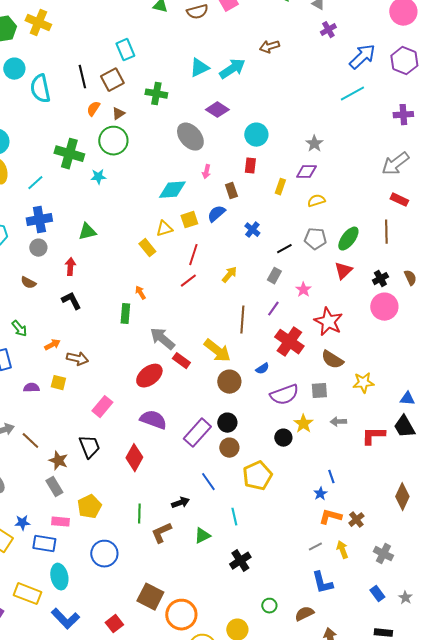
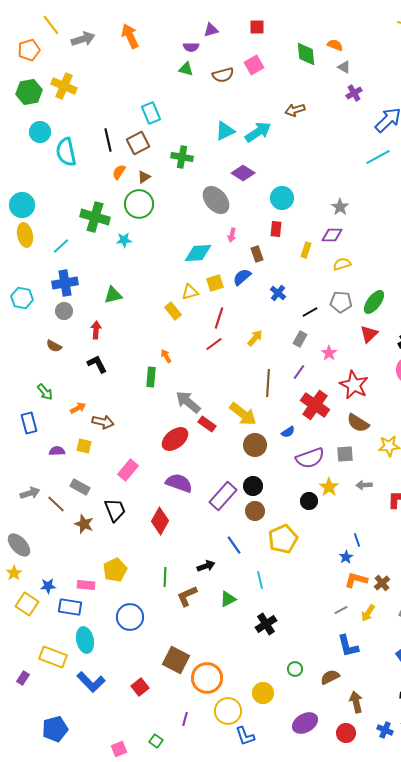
gray rectangle: (54, 487) -> (80, 487), moved, turned -30
yellow arrow: (342, 550) -> (368, 613), turned -126

